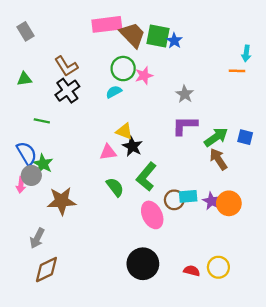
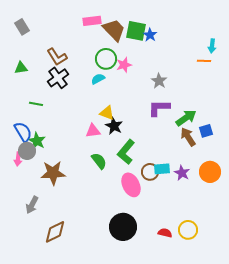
pink rectangle: (107, 24) -> (92, 21), size x0.7
blue square: (245, 137) -> (206, 131), moved, turned -32
orange circle: (229, 203) -> (210, 172), moved
brown diamond: (46, 270) -> (55, 232), moved

